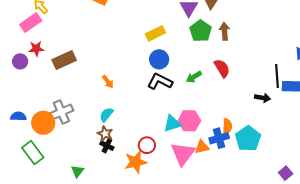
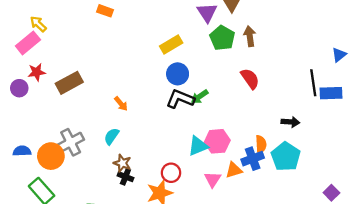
green arrow: (194, 77) -> (200, 97), moved
black arrow: (263, 98) -> (290, 122), moved
cyan semicircle: (106, 115) -> (112, 136), moved
pink triangle: (183, 154) -> (213, 179), size x0.6

